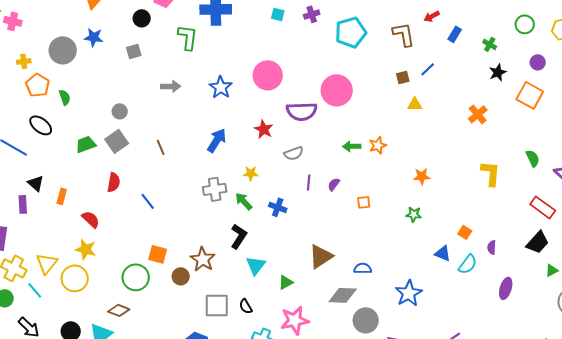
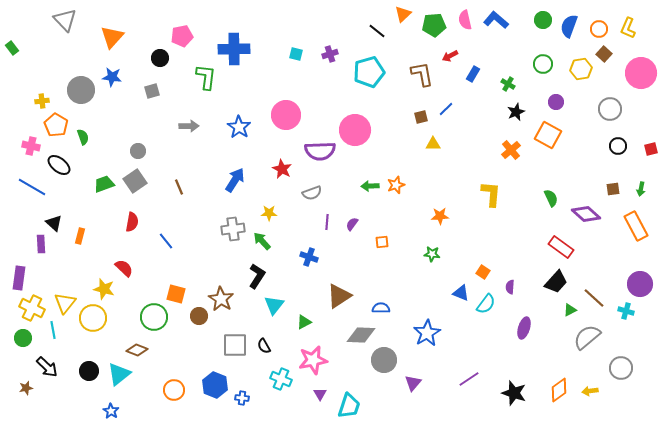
pink cross: (13, 21) -> (31, 146), moved
orange cross: (478, 114) -> (511, 150), moved
yellow L-shape: (491, 173) -> (491, 194), moved
blue cross: (278, 207) -> (309, 257), moved
red semicircle: (91, 219) -> (124, 268), moved
cyan line: (35, 290) -> (53, 330), turned 30

